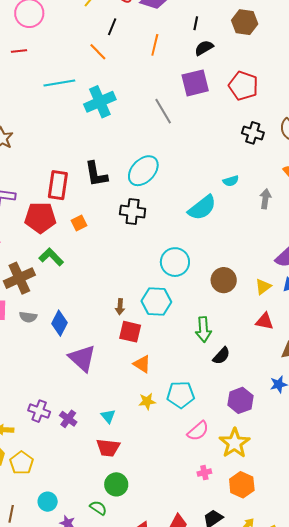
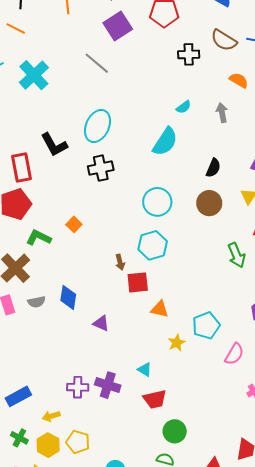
orange square: (79, 223) -> (74, 224), moved
green arrow: (203, 330) -> (237, 255), moved
black semicircle: (221, 356) -> (213, 168), moved
purple triangle: (82, 358) -> (101, 323), size x0.6
purple cross: (68, 419) -> (108, 385), size x1.4

